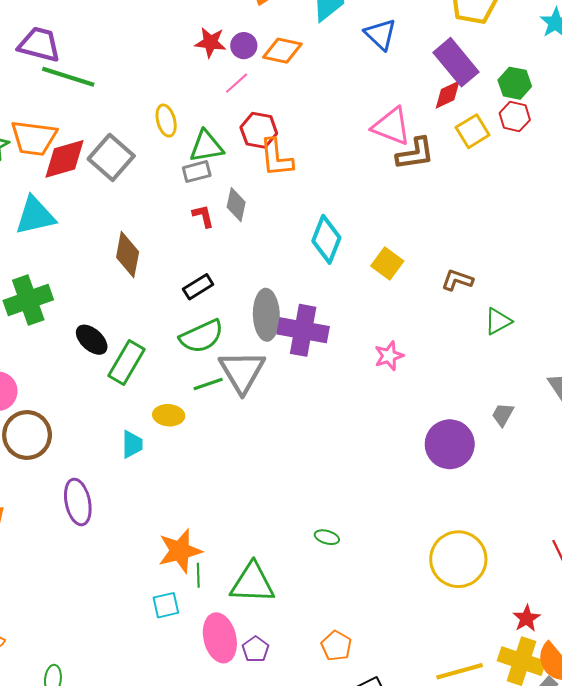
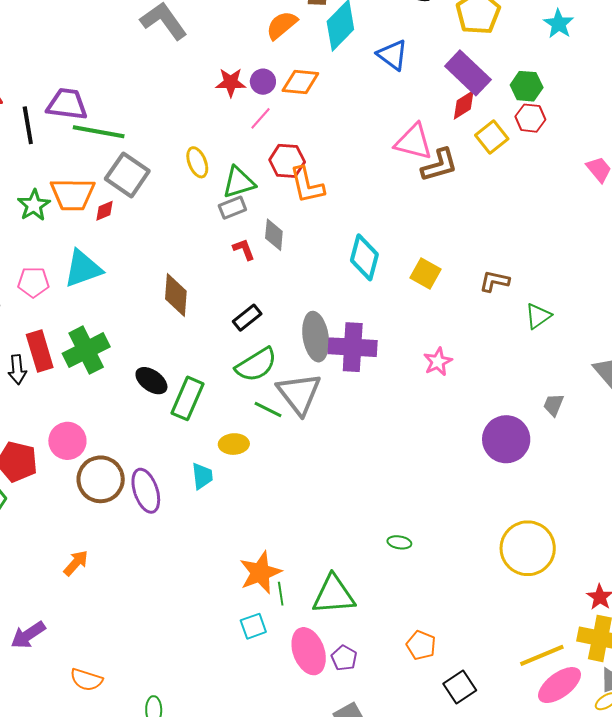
gray square: (111, 157) -> (127, 175), moved
red diamond: (64, 159) -> (104, 211), size x0.5
green line: (208, 384) -> (268, 410), turned 52
purple ellipse: (78, 502) -> (146, 491), moved

